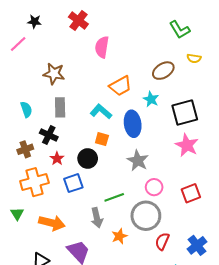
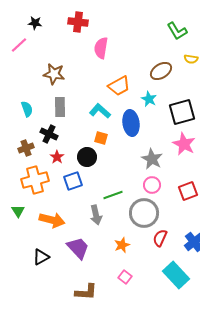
red cross: (78, 21) -> (78, 22), turned -30
gray star: (138, 161) -> (152, 159), moved
orange star: (119, 236) -> (122, 245), moved

